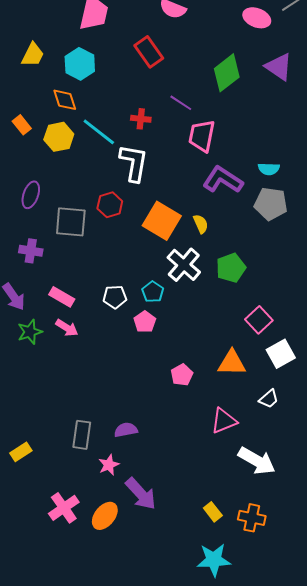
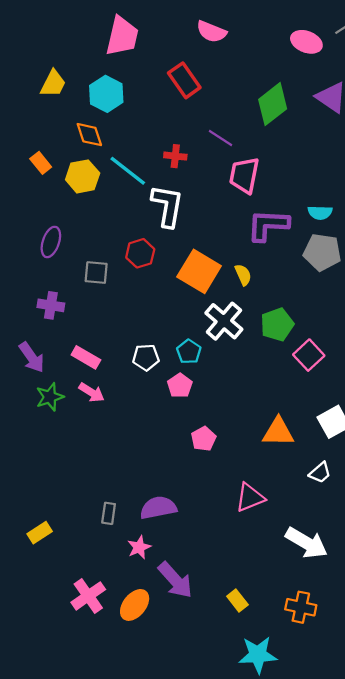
purple L-shape: (223, 180) -> (268, 225), turned -30
gray square: (71, 222) -> (96, 273), size x0.7
pink square: (259, 320) -> (309, 355), moved
pink pentagon: (182, 375) -> (204, 439), moved
pink triangle: (224, 421) -> (250, 498), moved
purple semicircle: (126, 430) -> (158, 508), size x1.4
gray rectangle: (82, 435) -> (109, 513), size x0.7
yellow rectangle: (213, 512) -> (237, 600), moved

